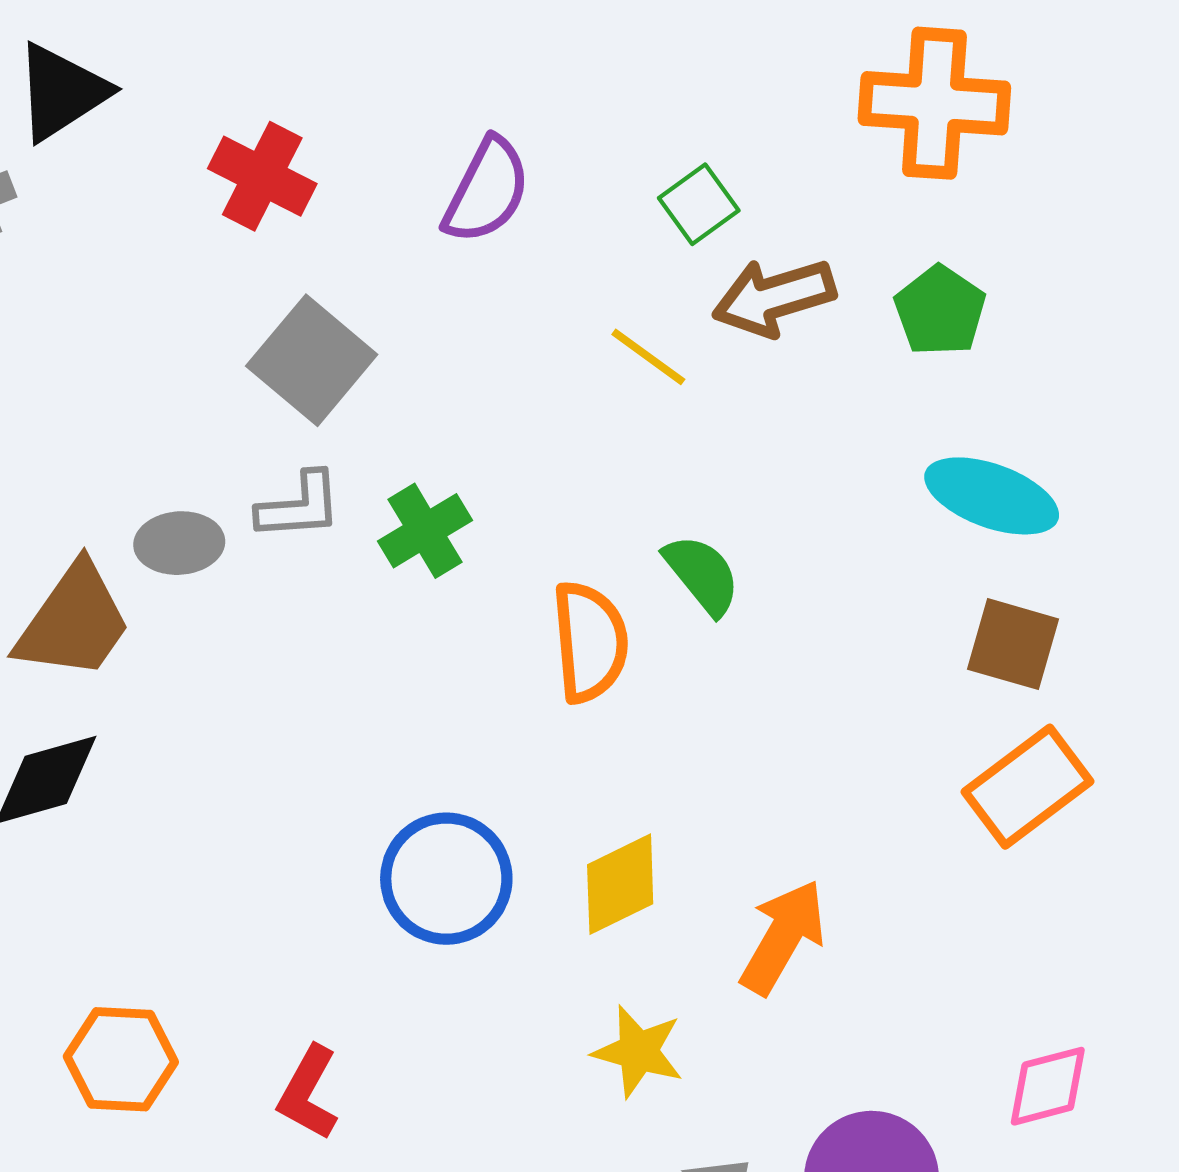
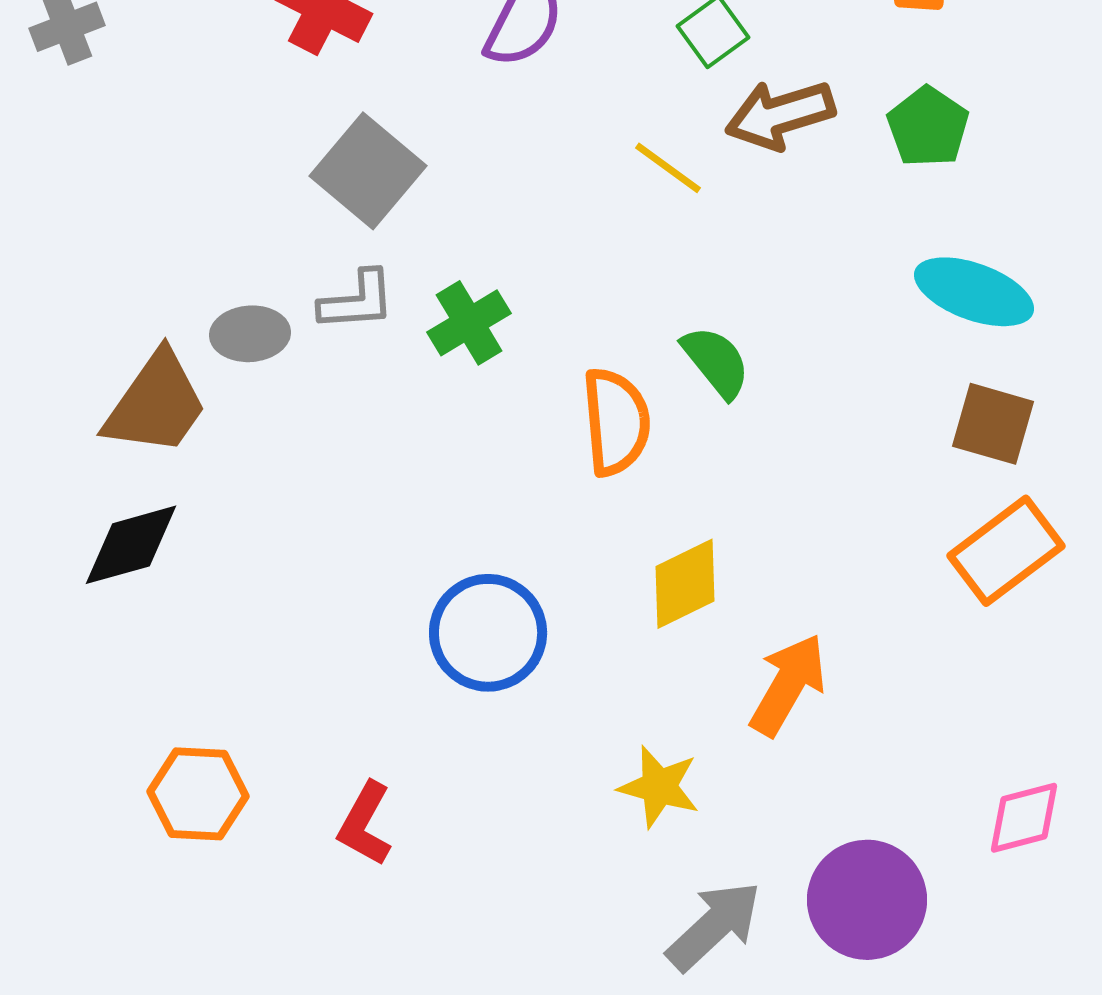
yellow diamond: (620, 884) -> (685, 584), moved

